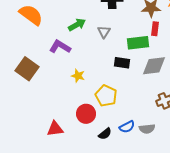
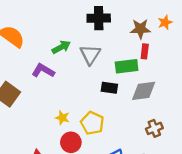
gray triangle: (104, 32) -> (90, 55), size x1.5
yellow star: (78, 76) -> (62, 118), moved

